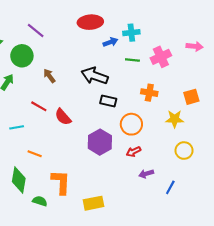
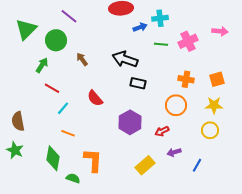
orange cross: (149, 93) -> (186, 79), moved
red line: (39, 106) -> (52, 88), moved
yellow star: (175, 119) -> (214, 105), moved
orange circle: (131, 124) -> (176, 105), moved
cyan line: (17, 127) -> (63, 108), moved, turned -40
yellow rectangle: (94, 203) -> (145, 165), moved, turned -30

